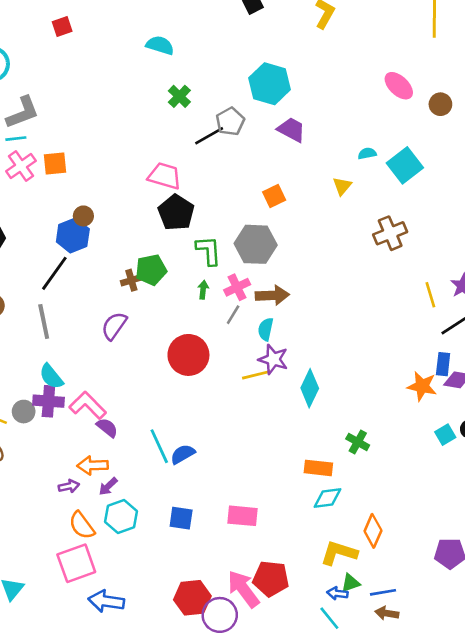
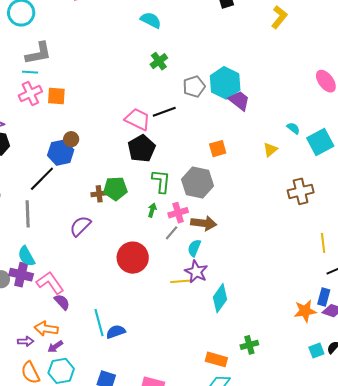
cyan hexagon: (270, 84) -> (225, 83), moved
black line: (209, 136) -> (164, 112), moved
cyan semicircle: (367, 153) -> (293, 128), turned 40
orange star: (422, 386) -> (305, 311), turned -30
green cross: (358, 442) -> (249, 345), turned 36

